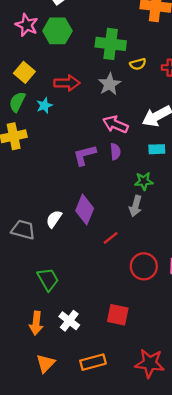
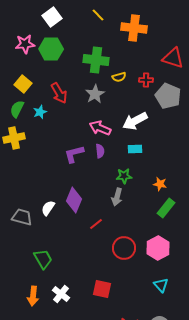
pink star: (27, 25) -> (25, 44), turned -30
red arrow: (67, 83) -> (59, 93), turned 60

